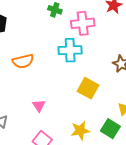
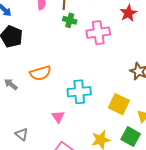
cyan cross: (70, 50) -> (79, 92), moved
yellow square: (88, 88) -> (119, 104), moved

